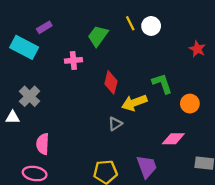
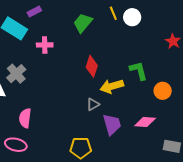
pink cross: (73, 60) -> (45, 45), moved
purple trapezoid: (147, 167) -> (112, 124), moved

